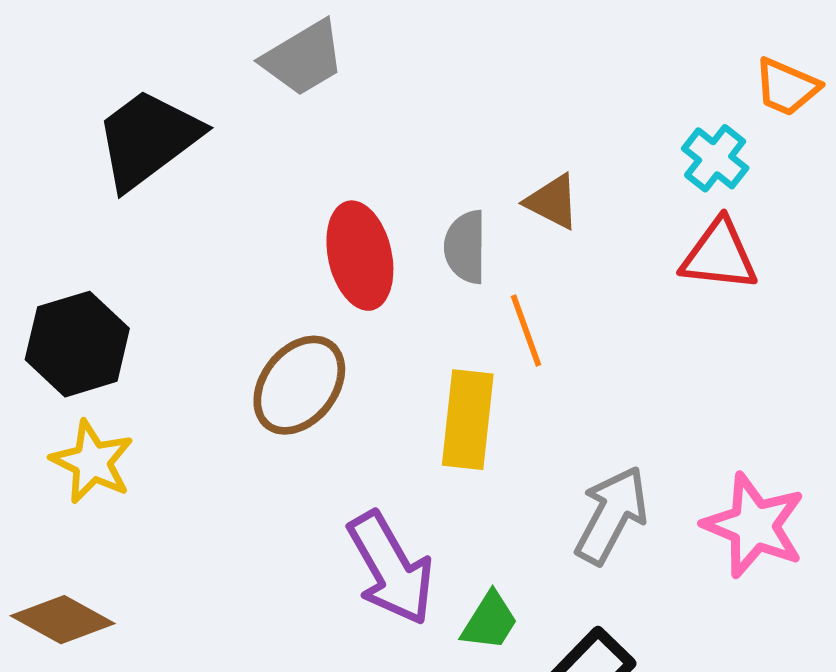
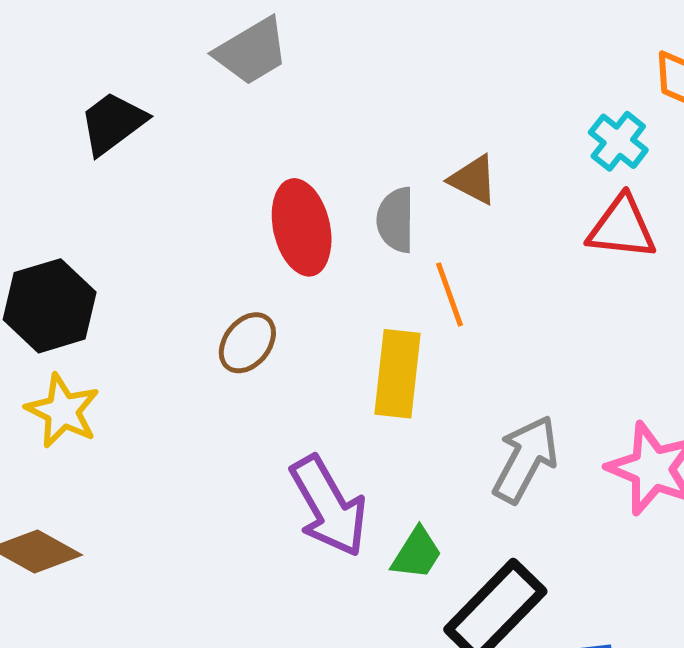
black trapezoid: (148, 139) -> (113, 123), size x0.7
brown ellipse: (299, 385) -> (247, 343), size x0.7

